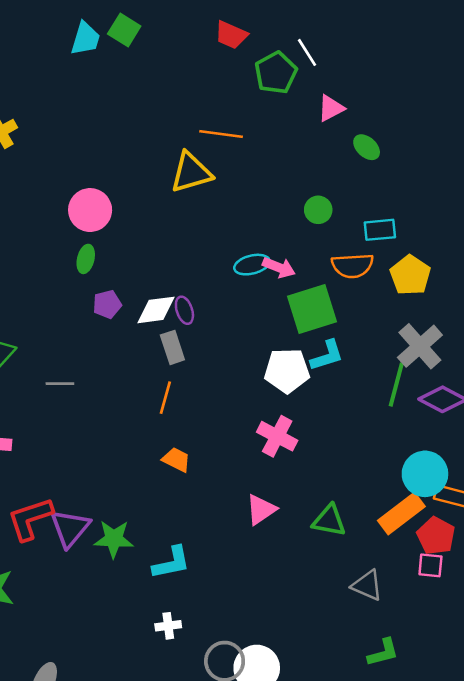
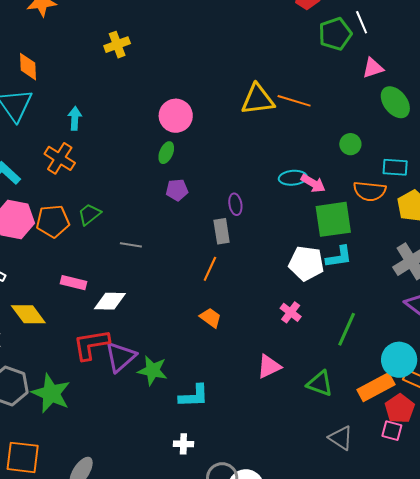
orange line: (221, 134) -> (294, 101), moved
green ellipse: (367, 147) -> (395, 102), size x1.5
white diamond: (156, 310) -> (110, 301), moved
green line: (396, 385) -> (347, 329), moved
pink cross: (277, 436) -> (291, 312), size x0.7

